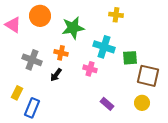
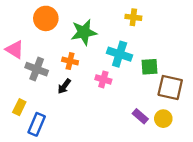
pink triangle: (13, 25) -> (15, 50), moved
purple rectangle: (107, 104) -> (140, 116), moved

